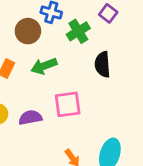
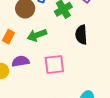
purple semicircle: (30, 118) -> (20, 61), moved

